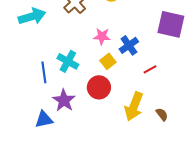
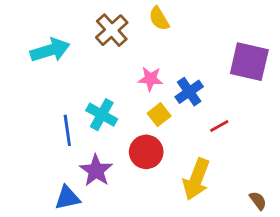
brown semicircle: (162, 114) -> (258, 201), moved

